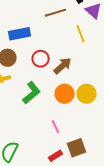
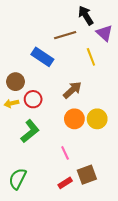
blue rectangle: (20, 34) -> (42, 57), moved, turned 45
red circle: (41, 59) -> (33, 99), moved
green L-shape: (32, 93) -> (30, 131), moved

